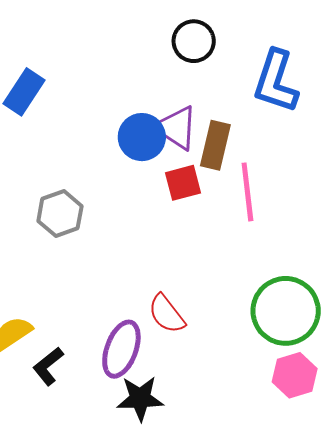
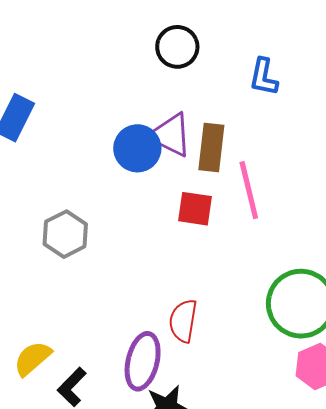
blue L-shape: (276, 81) -> (264, 77), size x0.6
red square: (183, 183) -> (195, 209), moved, turned 30
red semicircle: (167, 314) -> (183, 321), turned 54

